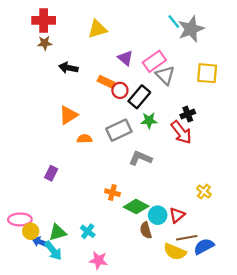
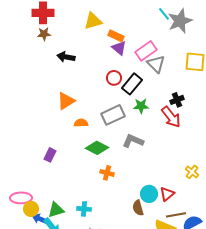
orange rectangle: (106, 82) -> (116, 36), moved
green diamond: (136, 207) -> (97, 148), moved
cyan cross: (88, 231) -> (84, 209), turned -32

